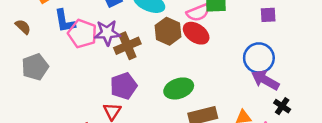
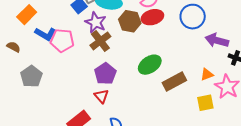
blue L-shape: (65, 21) -> (46, 34), turned -35
purple star: (107, 33) -> (96, 22), moved, turned -30
red ellipse: (196, 33) -> (152, 17), turned -35
blue circle: (259, 58) -> (193, 17), moved

